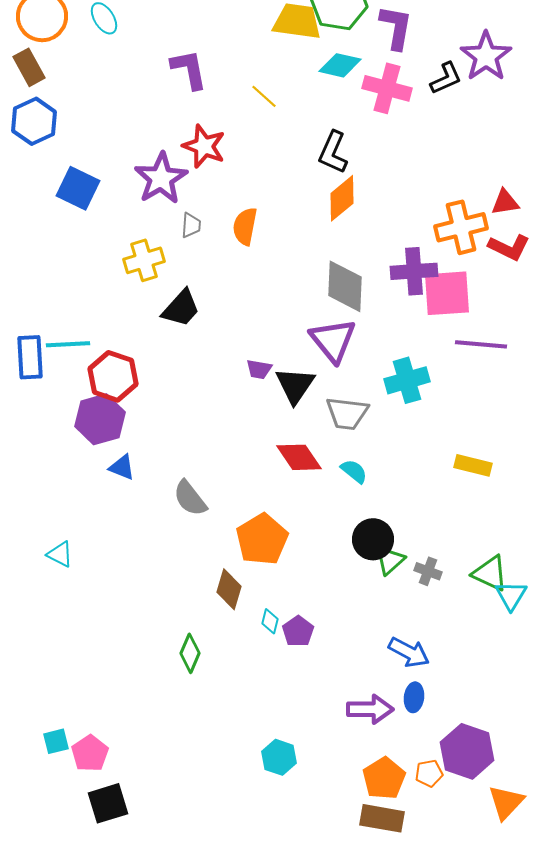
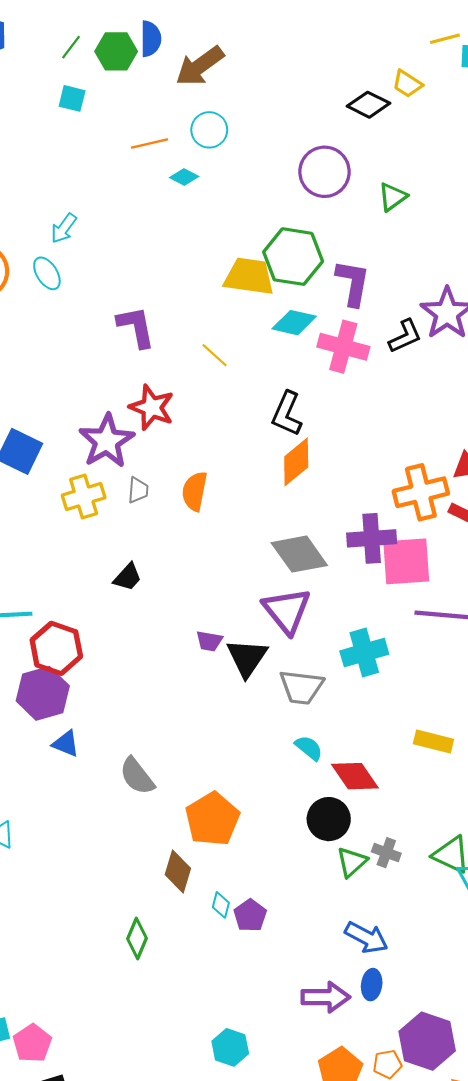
yellow cross: (144, 260) -> (84, 496), moved
gray diamond: (345, 286) -> (299, 554), turned -38
black trapezoid: (181, 308) -> (128, 577), size x0.7
red diamond: (299, 457) -> (355, 776), moved
green triangle: (390, 560) -> (352, 862), moved

